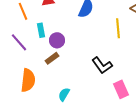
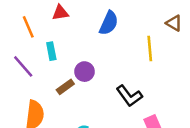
purple circle: (57, 40) -> (84, 72), moved

